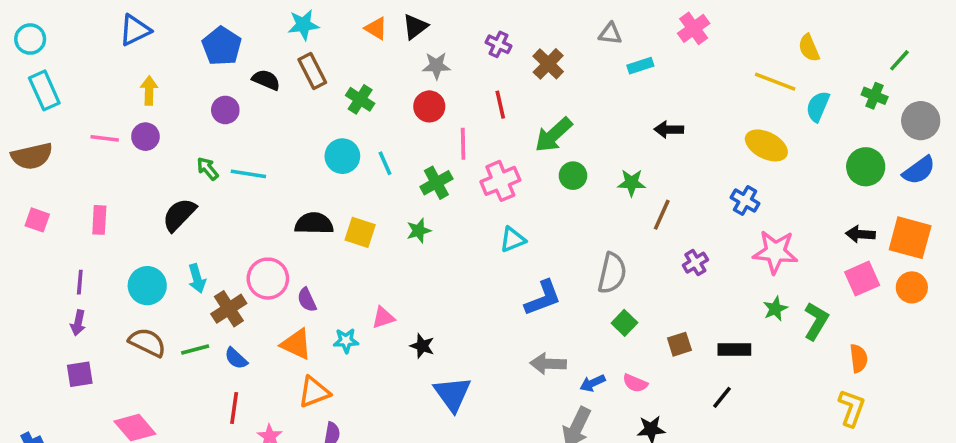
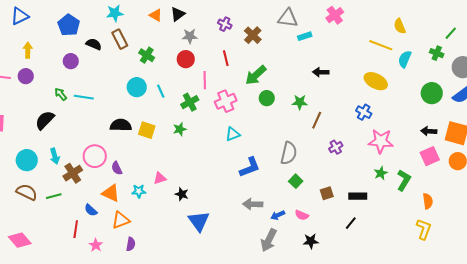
gray triangle: (610, 34) -> (288, 18), size x1.5
blue semicircle: (236, 358) -> (91, 210), moved

